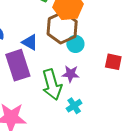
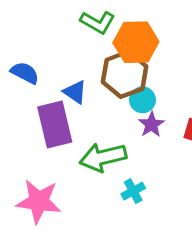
purple star: (71, 74) -> (151, 125), moved, turned 30
green arrow: (52, 85) -> (103, 157), turned 88

